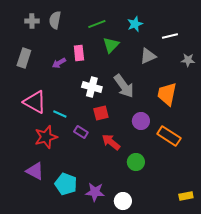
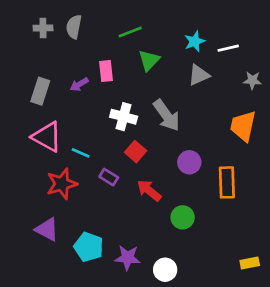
cyan star: (135, 24) -> (195, 41), moved
gray rectangle: (24, 58) -> (40, 91), moved
orange trapezoid: (167, 94) -> (243, 126), moved
red square: (101, 113) -> (136, 152), turned -35
orange rectangle: (169, 136) -> (227, 182), turned 55

